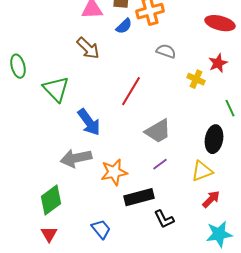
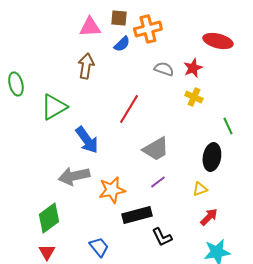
brown arrow: (88, 48) -> (86, 66), turned -125
red star: (218, 63) -> (193, 68), moved
green triangle: (56, 89) -> (54, 107), turned 44
yellow triangle: (202, 171) -> (200, 189), size x0.7

